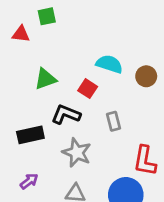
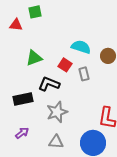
gray rectangle: (114, 121) -> (84, 74), moved
gray star: (77, 153) -> (57, 112), turned 30

